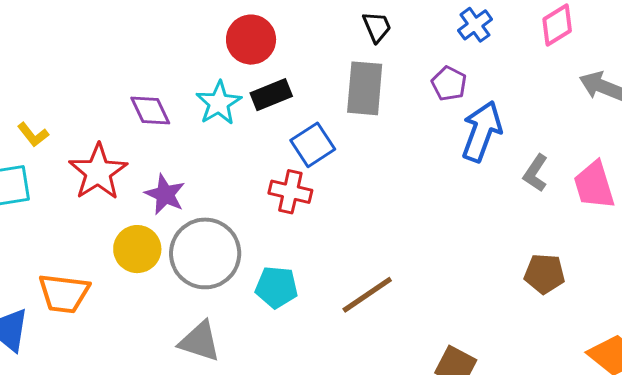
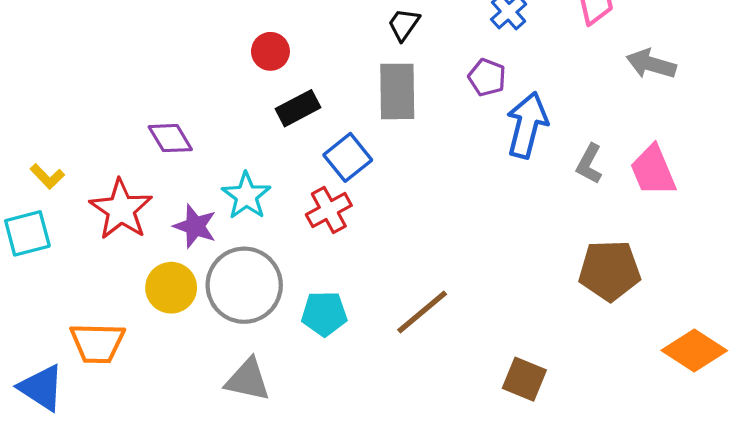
black trapezoid: (377, 27) -> (404, 24), turned -116
red circle: (251, 40) -> (270, 51), size x0.7
cyan star: (219, 103) -> (246, 196), moved
red cross: (290, 192) -> (329, 210), turned -36
brown pentagon: (545, 274) -> (610, 271), size x1.4

